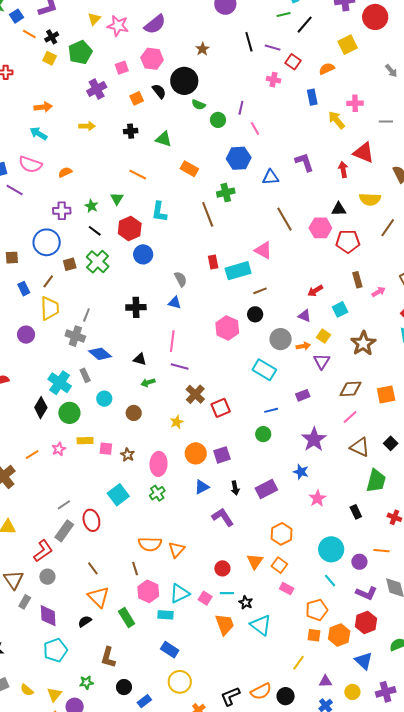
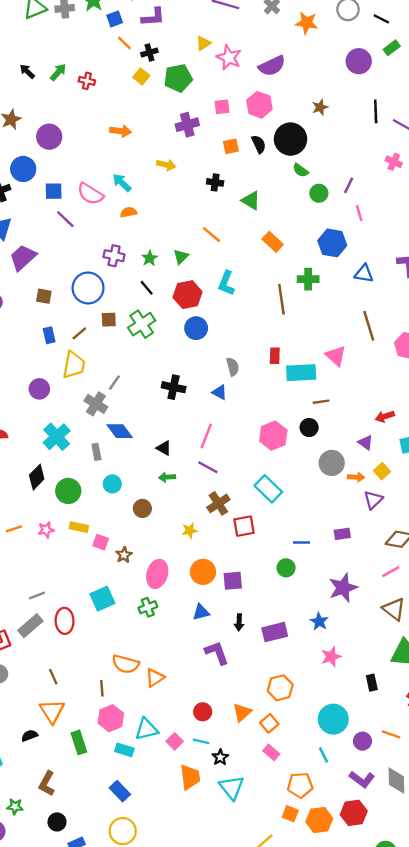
cyan arrow: (39, 134) -> (122, 183), moved
cyan rectangle: (264, 370) -> (268, 489), moved
cyan cross: (60, 383) -> (57, 437), moved

